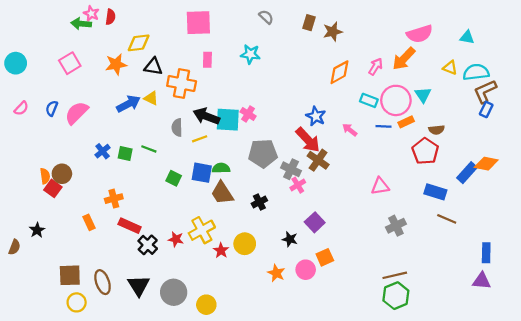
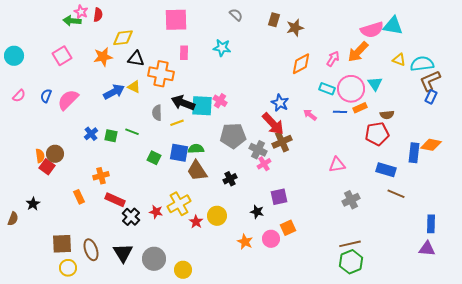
cyan triangle: (467, 37) -> (393, 26), moved, size x1.5
red pentagon: (425, 151) -> (377, 134), turned 30
brown cross: (318, 160) -> (282, 142), turned 30
blue rectangle: (467, 173) -> (414, 153), turned -36
purple square: (315, 222) -> (279, 197), turned 30

